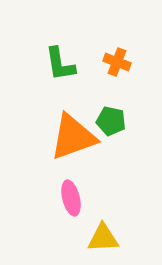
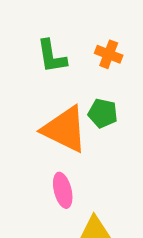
orange triangle: (73, 137) -> (65, 129), turned 46

